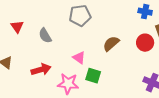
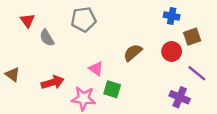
gray pentagon: (80, 16) -> (84, 19), moved
red triangle: (17, 27) -> (27, 21), moved
gray semicircle: (45, 36) -> (47, 38), moved

